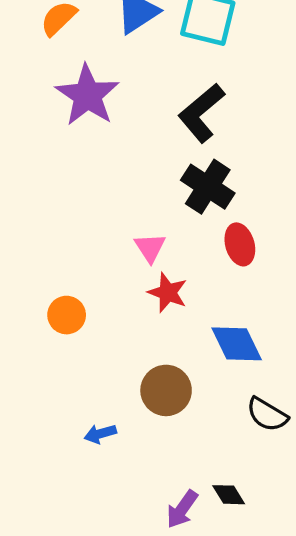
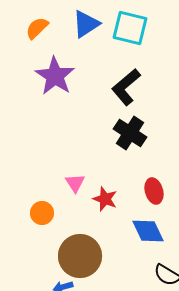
red ellipse: (240, 244) -> (154, 191), moved
pink triangle: (150, 248) -> (75, 183), moved
brown circle: (166, 390) -> (80, 256), moved, size x1.4

